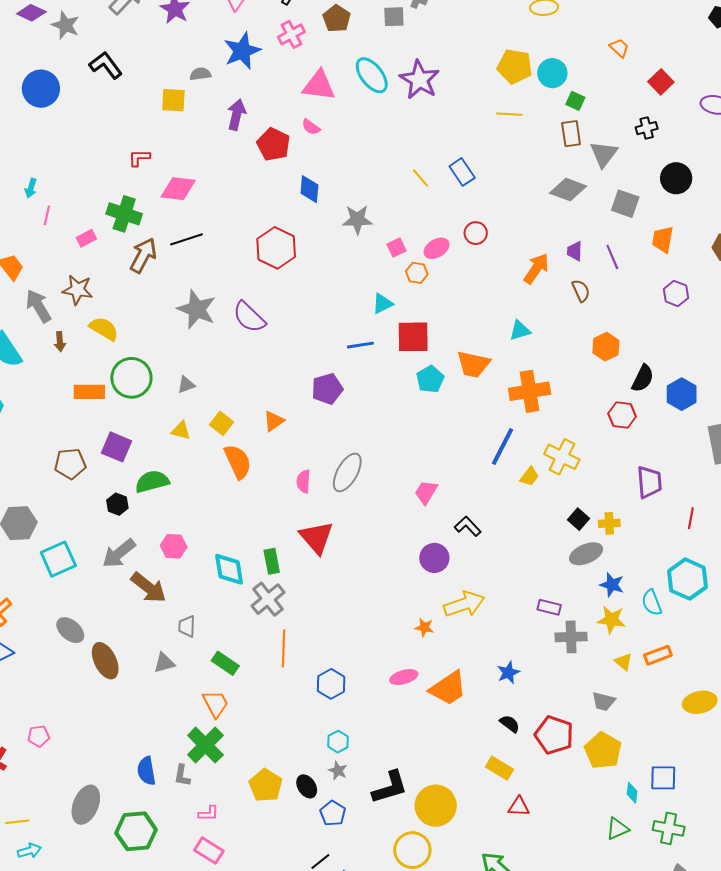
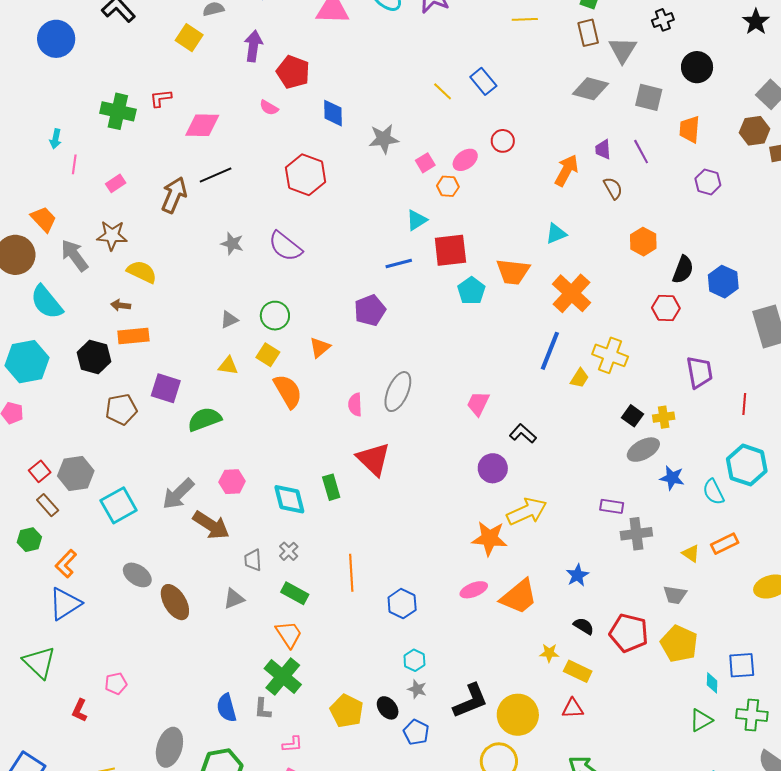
yellow square: (173, 100) -> (189, 38), turned 36
pink semicircle: (311, 127) -> (269, 108), moved
green cross: (124, 214) -> (118, 111), moved
gray star: (197, 309) -> (232, 244), size x0.6
brown arrow: (60, 342) -> (121, 305), moved, turned 108
green circle: (131, 378) -> (275, 316), moved, size x0.7
orange cross: (530, 391) -> (572, 293), turned -33
black hexagon: (117, 504) -> (94, 357), moved, size x1.5
gray cross: (268, 599) -> (289, 551), moved, size x0.6
yellow star: (611, 620) -> (549, 653), moved, size x0.7
orange star: (424, 627) -> (489, 538), size x1.8
red triangle: (519, 807) -> (573, 708), moved

